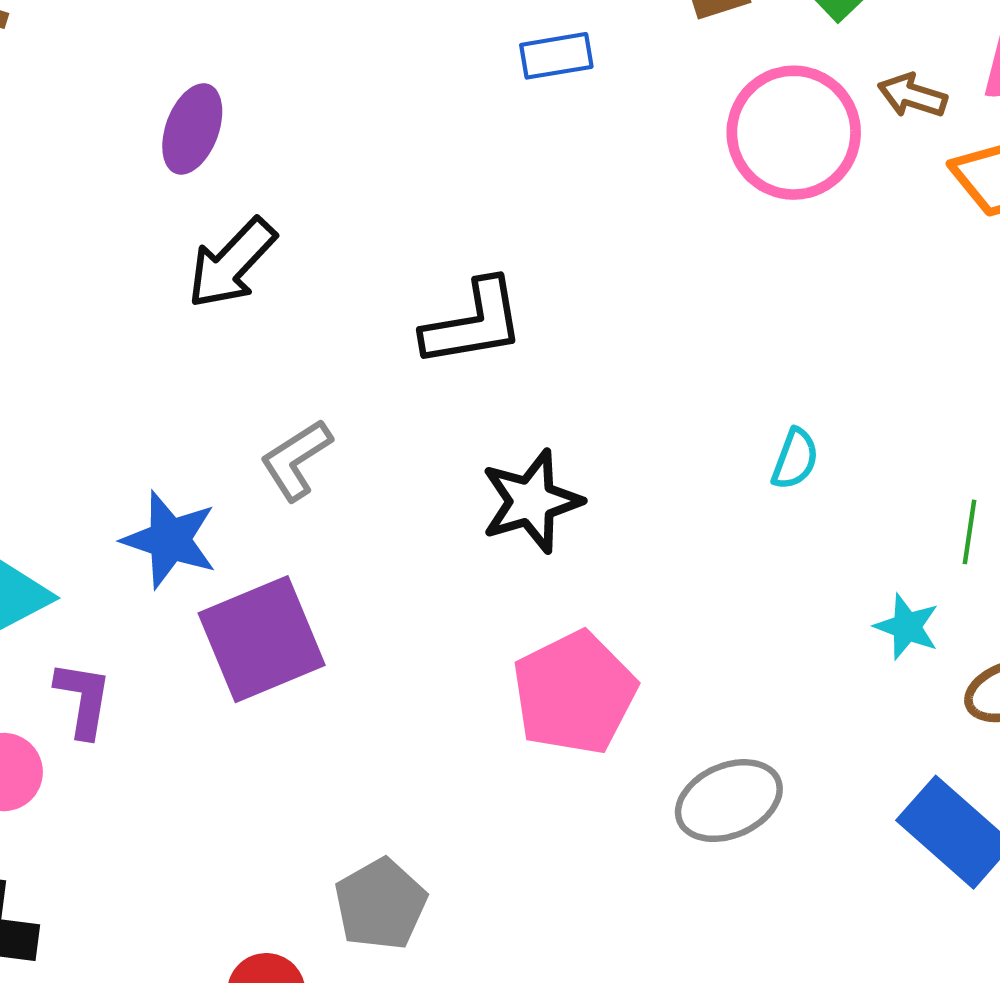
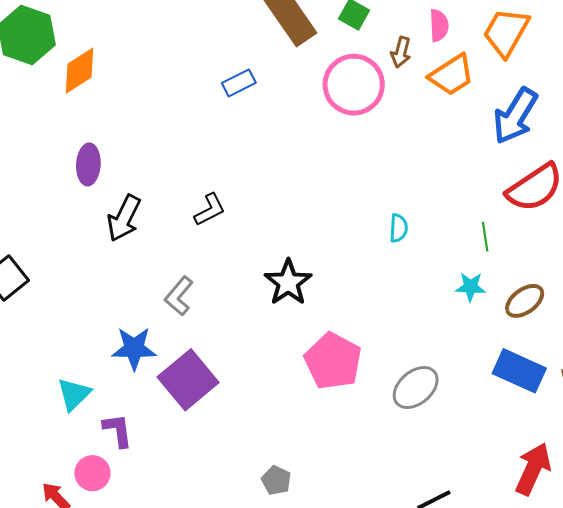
brown arrow: (912, 96) -> (401, 52), turned -76
black L-shape: (473, 323) -> (210, 210), moved, size x0.7
gray pentagon: (381, 904) -> (276, 480), size x0.7

